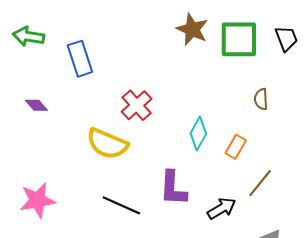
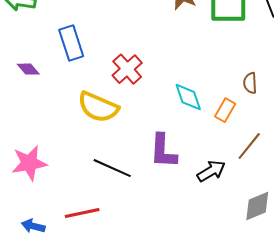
blue rectangle: (80, 59) -> (71, 43), moved
brown semicircle: (261, 99) -> (250, 83), moved
cyan diamond: (198, 134) -> (188, 97), turned -48

